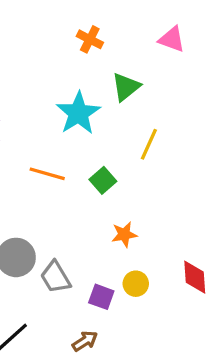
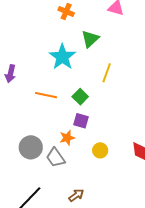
orange star: (124, 234) -> (67, 138), moved
yellow circle: (136, 284) -> (100, 150), moved
purple square: (101, 297) -> (81, 121), moved

